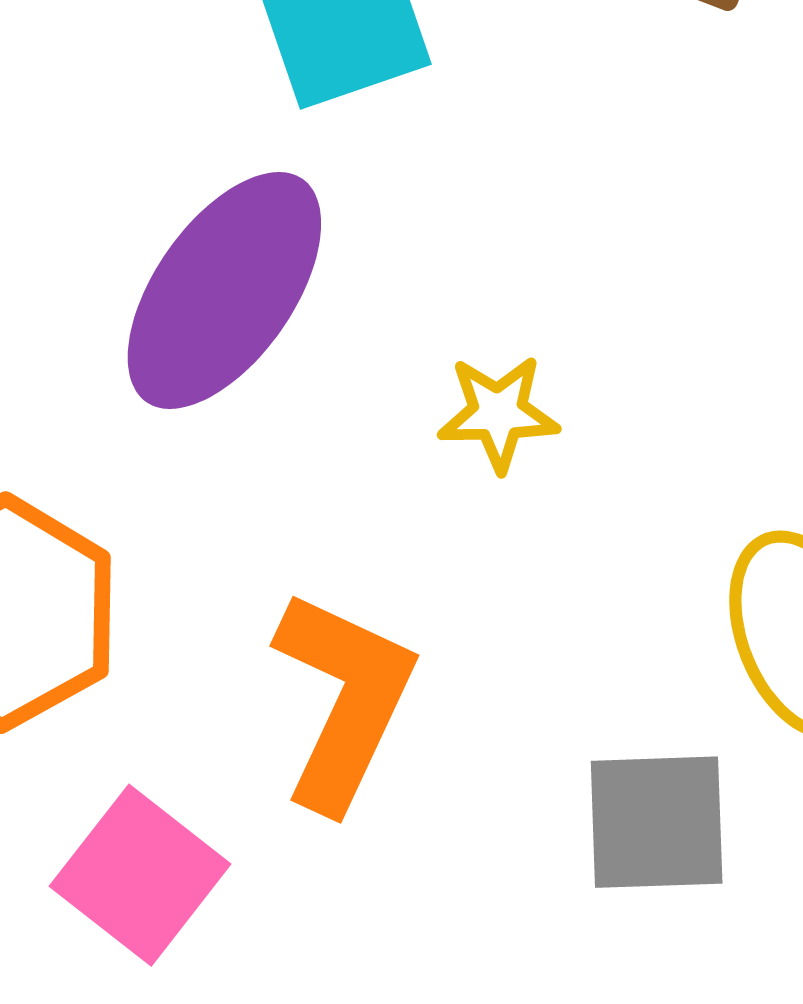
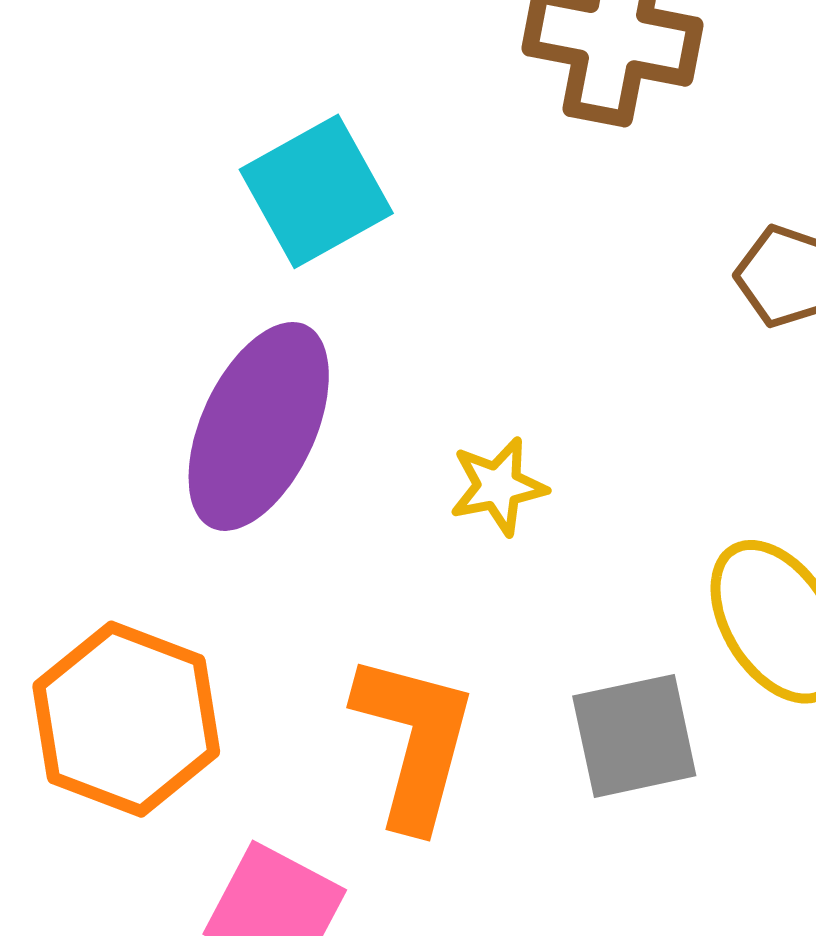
gray square: (657, 822) -> (634, 736), moved

